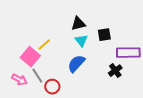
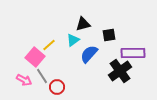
cyan triangle: (81, 41) -> (73, 40), moved, turned 32
blue semicircle: (76, 64) -> (89, 54), moved
black cross: (115, 71) -> (120, 71), size x1.6

